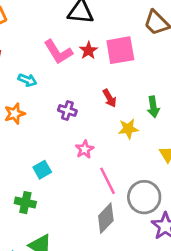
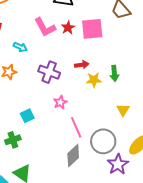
red arrow: (110, 98) -> (82, 65), turned -72
purple cross: (67, 110) -> (49, 72), size x1.5
yellow star: (128, 129) -> (94, 80), moved
green cross: (25, 203) -> (13, 140), turned -35

